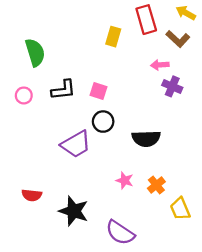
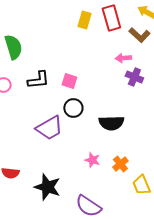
yellow rectangle: (113, 37) -> (84, 20), moved

